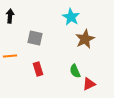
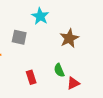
cyan star: (71, 17) -> (40, 16), moved
red rectangle: (38, 69) -> (31, 77), moved

